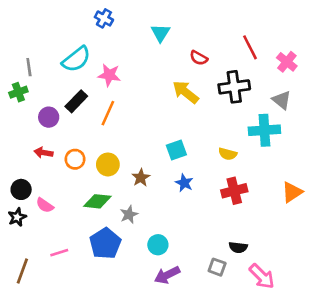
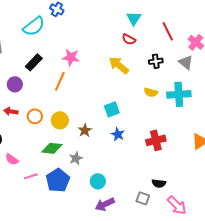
cyan triangle: (161, 33) -> (134, 18), moved
cyan semicircle: (76, 59) -> (34, 26), moved
pink star: (109, 75) -> (71, 57), moved
black cross: (234, 87) -> (156, 61), size x0.6
gray triangle: (282, 100) -> (186, 62), moved
black rectangle: (76, 101) -> (34, 62), moved
yellow semicircle: (228, 154) -> (151, 92), moved
pink semicircle: (45, 205) -> (12, 159), moved
pink line: (59, 253) -> (31, 176), moved

